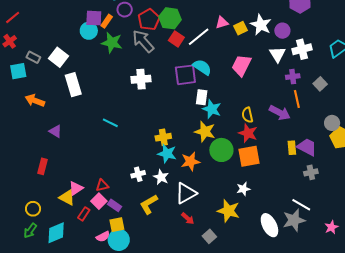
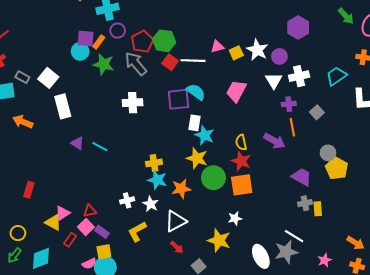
white line: (199, 37) -> (193, 61), turned 40
purple triangle: (55, 131) -> (77, 143), moved
yellow rectangle: (292, 148) -> (318, 209), moved

